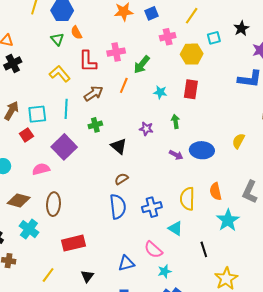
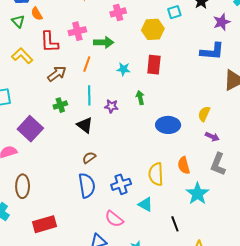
pink cross: (168, 37) -> (118, 12), moved
green arrow: (142, 65) -> (104, 42), turned -126
cyan line: (66, 109) -> (89, 95), moved
purple arrow: (176, 155) -> (212, 137), moved
pink semicircle: (153, 250) -> (114, 219), moved

